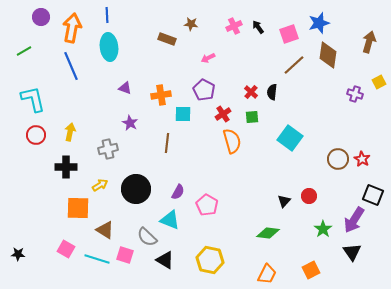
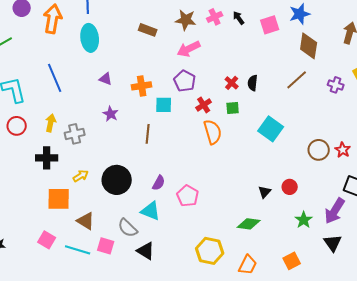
brown star: (191, 24) -> (186, 20), moved, size x1.5
pink arrow: (208, 58) -> (189, 49), size x1.6
brown line: (294, 65) -> (297, 80), moved
blue line: (71, 66) -> (55, 78), moved
gray cross: (108, 149) -> (75, 134), moved
yellow hexagon: (210, 260) -> (210, 251), moved

